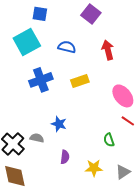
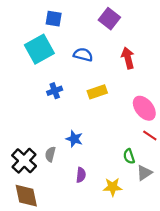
blue cross: (41, 80) -> (55, 91), size x0.6
gray semicircle: (37, 138) -> (50, 154), turned -88
gray triangle: (123, 172) -> (144, 173), moved

